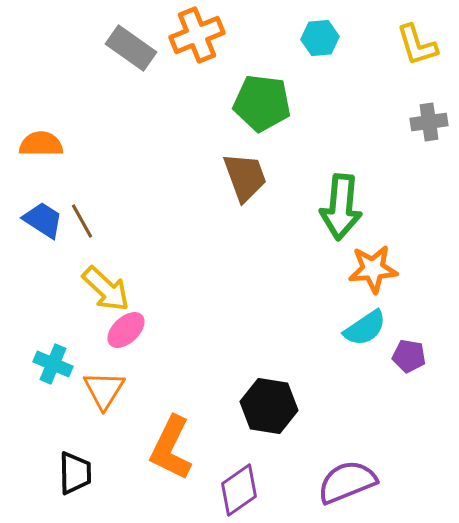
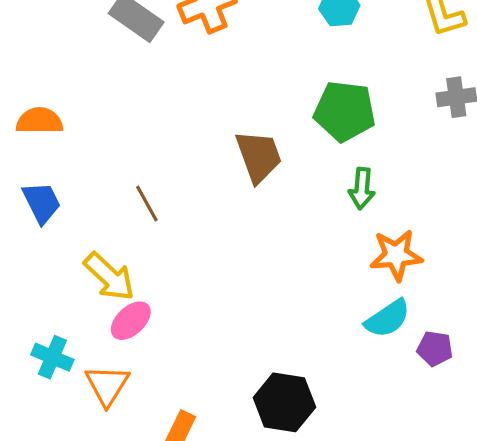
green pentagon: (262, 103) -> (345, 111), moved
green arrow: (341, 207) -> (362, 189), size x0.6
blue trapezoid: (43, 220) -> (42, 203), turned 30
brown line: (82, 221) -> (147, 204), moved

